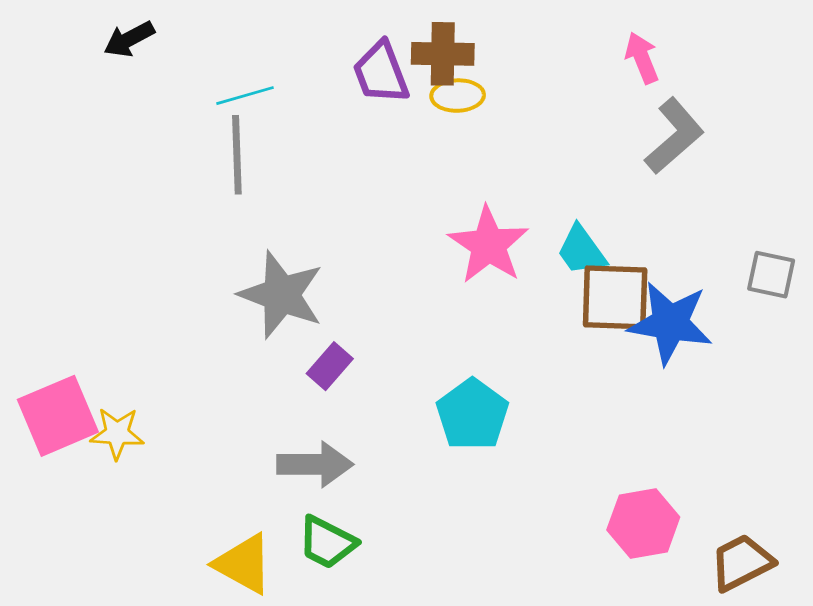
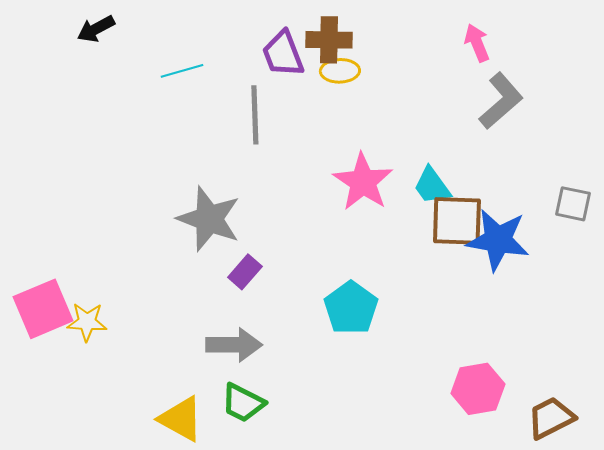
gray line: (237, 155) -> (255, 115), moved

